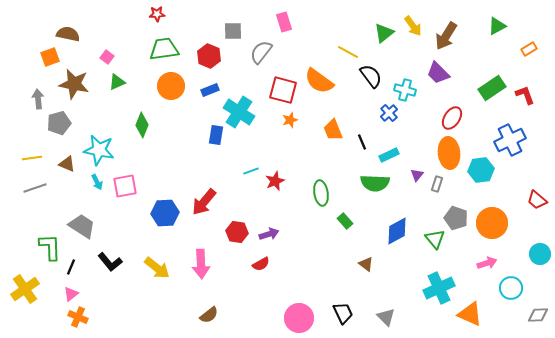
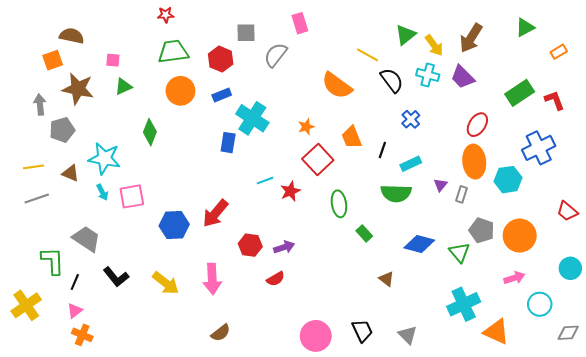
yellow arrow: (413, 26) -> (434, 45), moved
pink square: (107, 57) -> (113, 60), turned -32
red square: (283, 90) -> (318, 159), moved, turned 32
cyan cross: (405, 90) -> (428, 75), moved
black line: (362, 142) -> (382, 150), turned 42
blue diamond: (397, 231) -> (419, 244), turned 44

